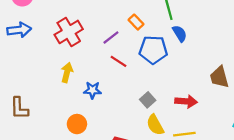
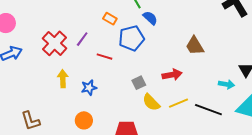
purple line: (111, 37) -> (82, 39), moved
gray square: (148, 100) -> (139, 83), turned 32

